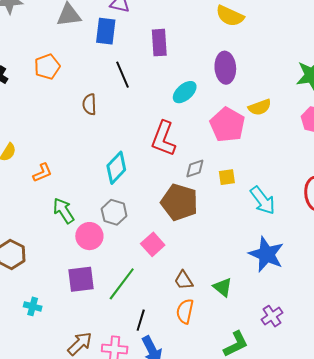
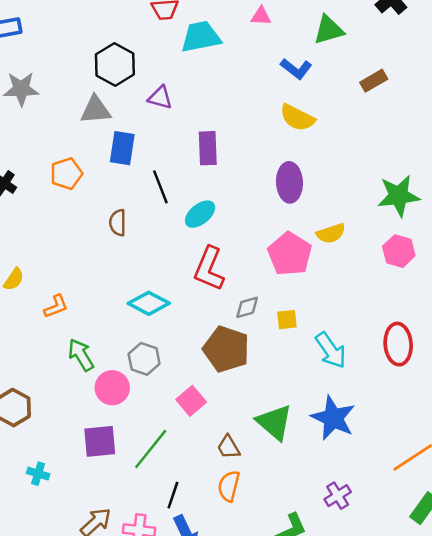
blue rectangle: (106, 31) -> (122, 148), moved
cyan ellipse: (185, 92) -> (200, 214), moved
cyan diamond: (116, 168) -> (149, 303), turned 72
green triangle: (223, 287) -> (274, 422), moved, size x1.5

